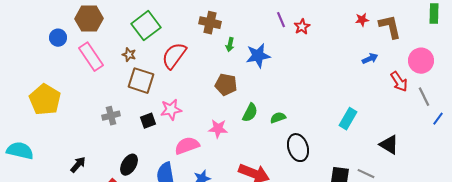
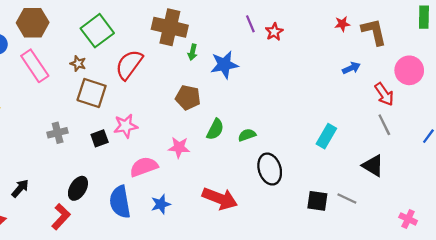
brown cross: (210, 23) -> (170, 27), size x1.4
gray line: (424, 97) -> (384, 125), moved

